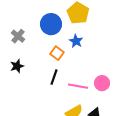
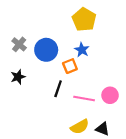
blue circle: (51, 24) -> (46, 50), moved
orange square: (57, 53) -> (70, 66), moved, turned 32

